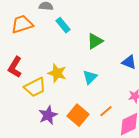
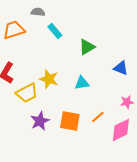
cyan triangle: (90, 77) -> (82, 83), turned 35
orange square: (78, 115) -> (70, 121), turned -30

